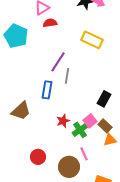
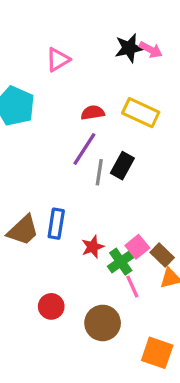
red semicircle: (50, 23) -> (93, 113), moved
blue rectangle: (47, 90) -> (56, 224), moved
black rectangle: (104, 99) -> (122, 166), moved
pink line: (84, 154) -> (132, 287), moved

